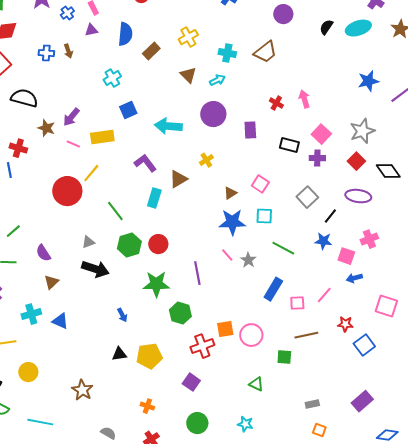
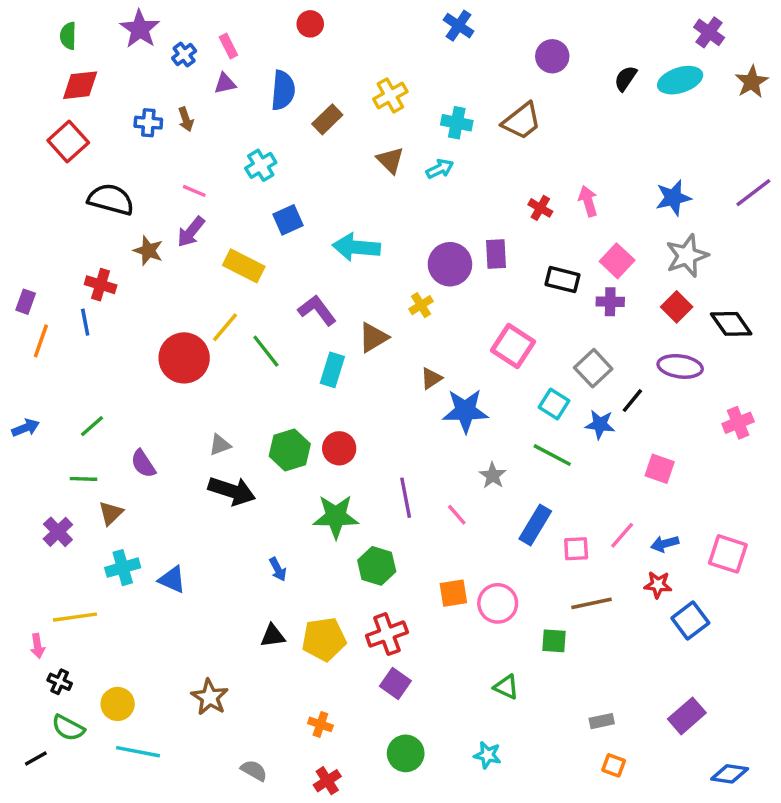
blue star: (368, 81) -> (673, 198), moved
purple circle: (213, 114) -> (450, 264), moved
yellow rectangle: (102, 137) -> (244, 266), turned 35
pink line: (73, 144) -> (194, 191), moved
pink square: (260, 184) -> (513, 346), size x1.4
brown triangle: (230, 193) -> (431, 378), moved
green line: (115, 211) -> (266, 351), moved
cyan square: (264, 216) -> (554, 404), moved, turned 30
pink cross: (369, 239) -> (738, 423), moved
blue star: (323, 241) -> (600, 424), moved
pink line: (227, 255) -> (457, 515), moved
blue arrow: (354, 278) -> (665, 544), moved
brown triangle: (51, 282) -> (111, 513), moved
red cross: (202, 346) -> (387, 634), moved
yellow circle: (28, 372) -> (118, 704), moved

